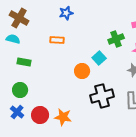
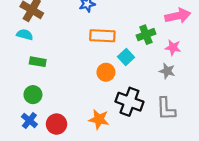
orange rectangle: (57, 40) -> (102, 36), moved, size x1.5
black cross: (102, 96) -> (129, 102), turned 35
orange star: (63, 117) -> (99, 119), moved

